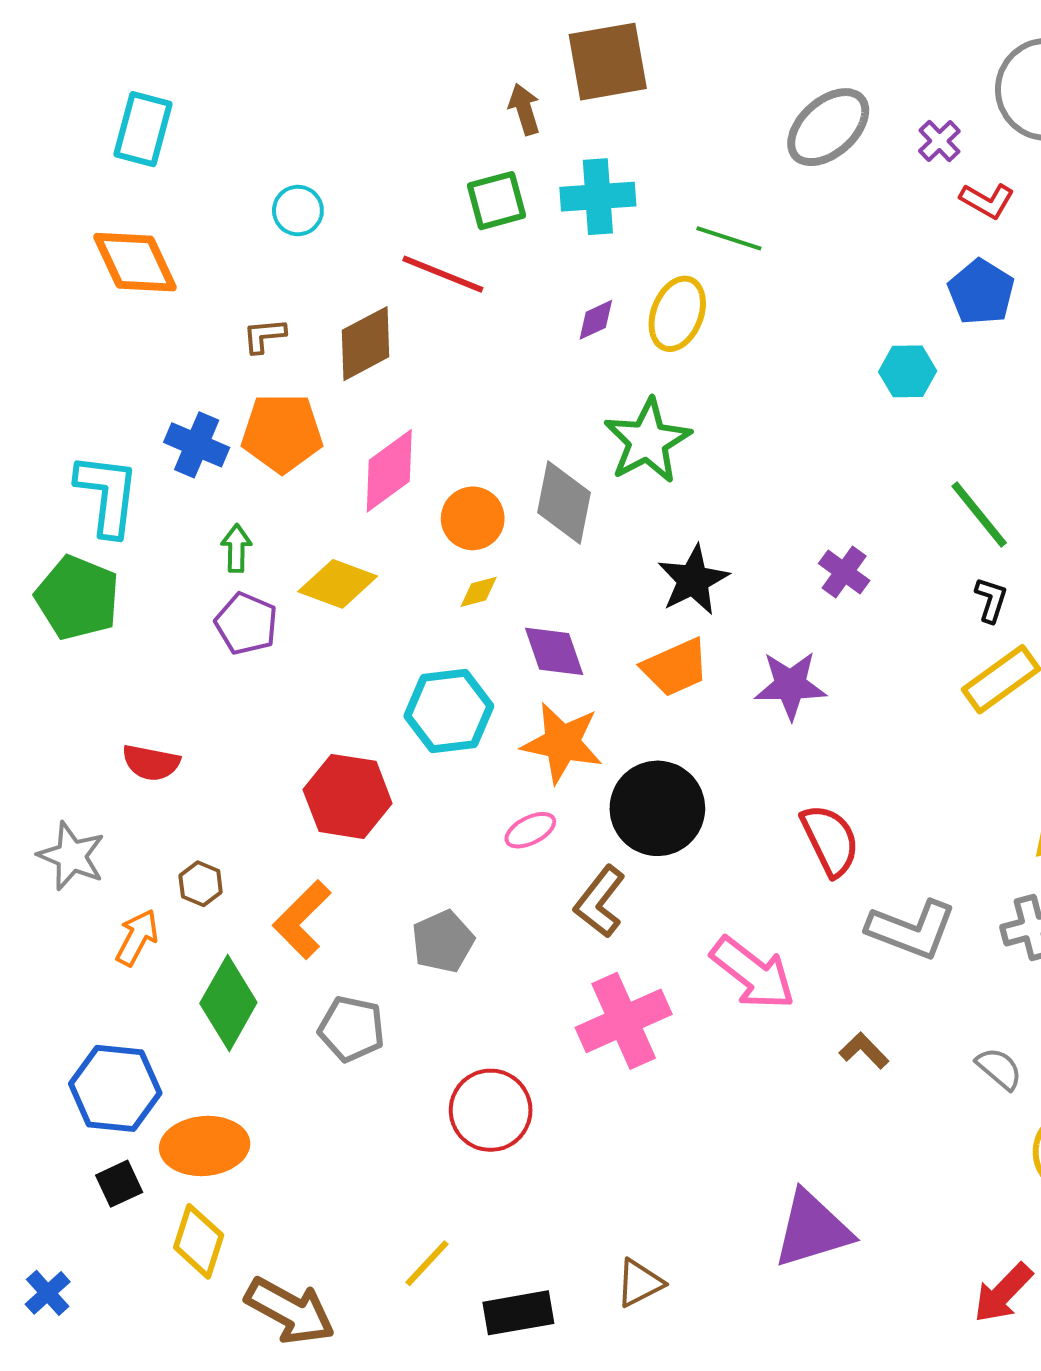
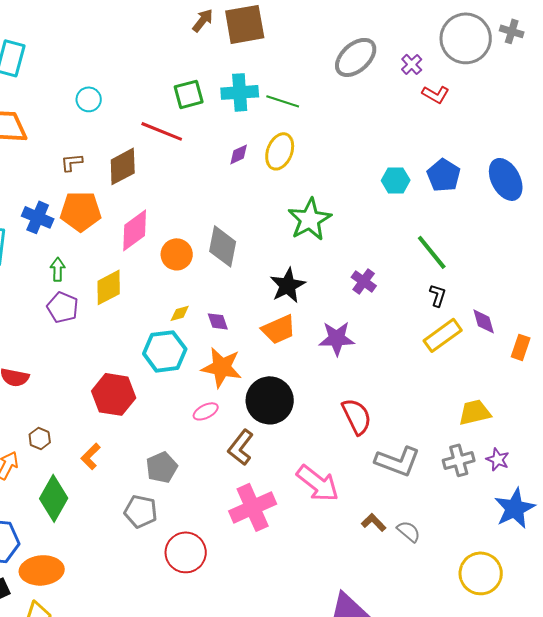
brown arrow: (524, 109) -> (203, 20), moved, turned 55
green line: (729, 238) -> (283, 101), moved
blue pentagon: (981, 292) -> (444, 175), moved
green star: (647, 441) -> (310, 219), moved
yellow diamond: (338, 584) -> (109, 287), turned -48
yellow diamond: (479, 592) -> (180, 313), moved
purple diamond: (554, 651) -> (218, 321), size x0.7
orange L-shape: (302, 920) -> (91, 456), size x0.7
gray pentagon: (352, 1029) -> (141, 511), moved
gray semicircle: (999, 1069) -> (409, 531), moved

